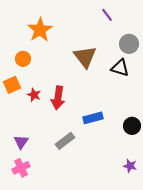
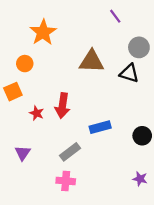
brown triangle: (85, 57) -> (92, 61), turned -50
red star: (34, 95) -> (37, 113), moved
pink cross: (21, 168) -> (66, 181), moved, turned 30

